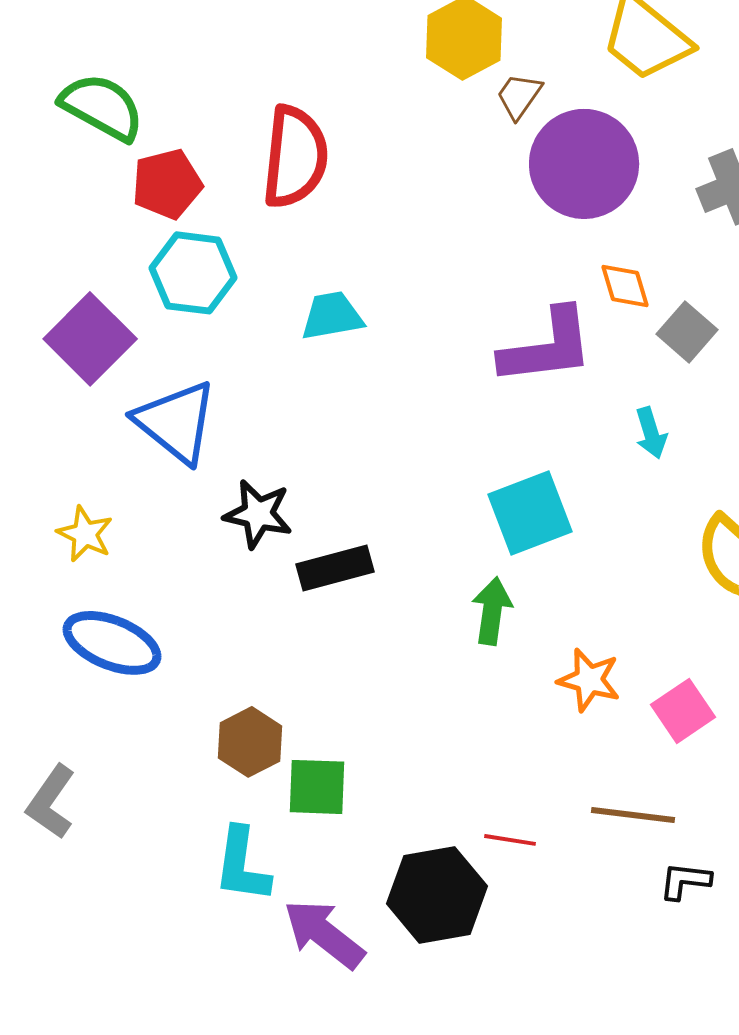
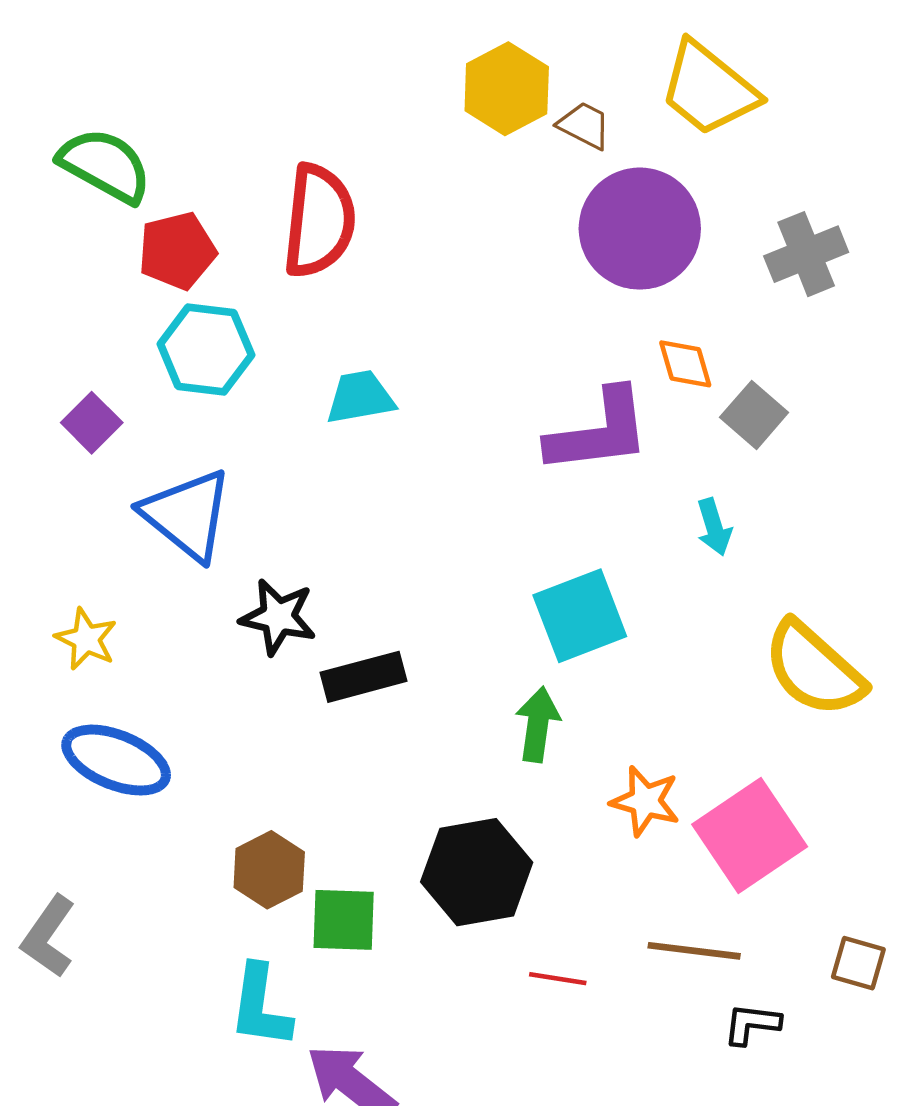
brown trapezoid: (519, 96) -> (584, 125), moved, turned 82
purple square: (90, 339) -> (92, 423), size x0.6
pink square: (683, 711) -> (750, 835), size x1.6
black hexagon: (437, 895) -> (477, 872), moved

